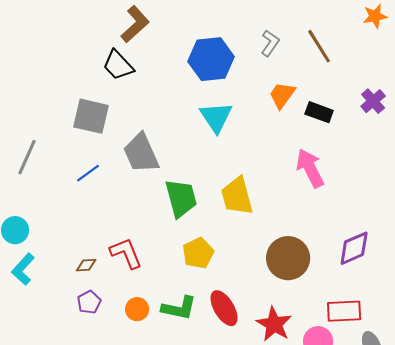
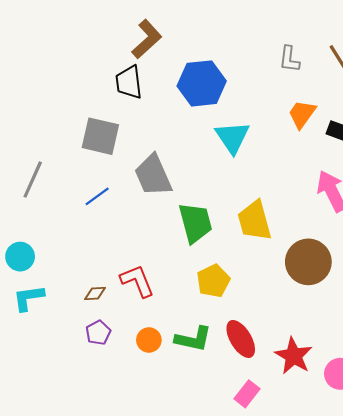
gray L-shape: (270, 43) -> (289, 59), turned 152
blue hexagon: (211, 59) -> (202, 83), moved
black trapezoid: (118, 65) -> (129, 82), turned 36
brown circle: (288, 258) -> (308, 262), moved
cyan L-shape: (23, 269) -> (29, 298), turned 40

